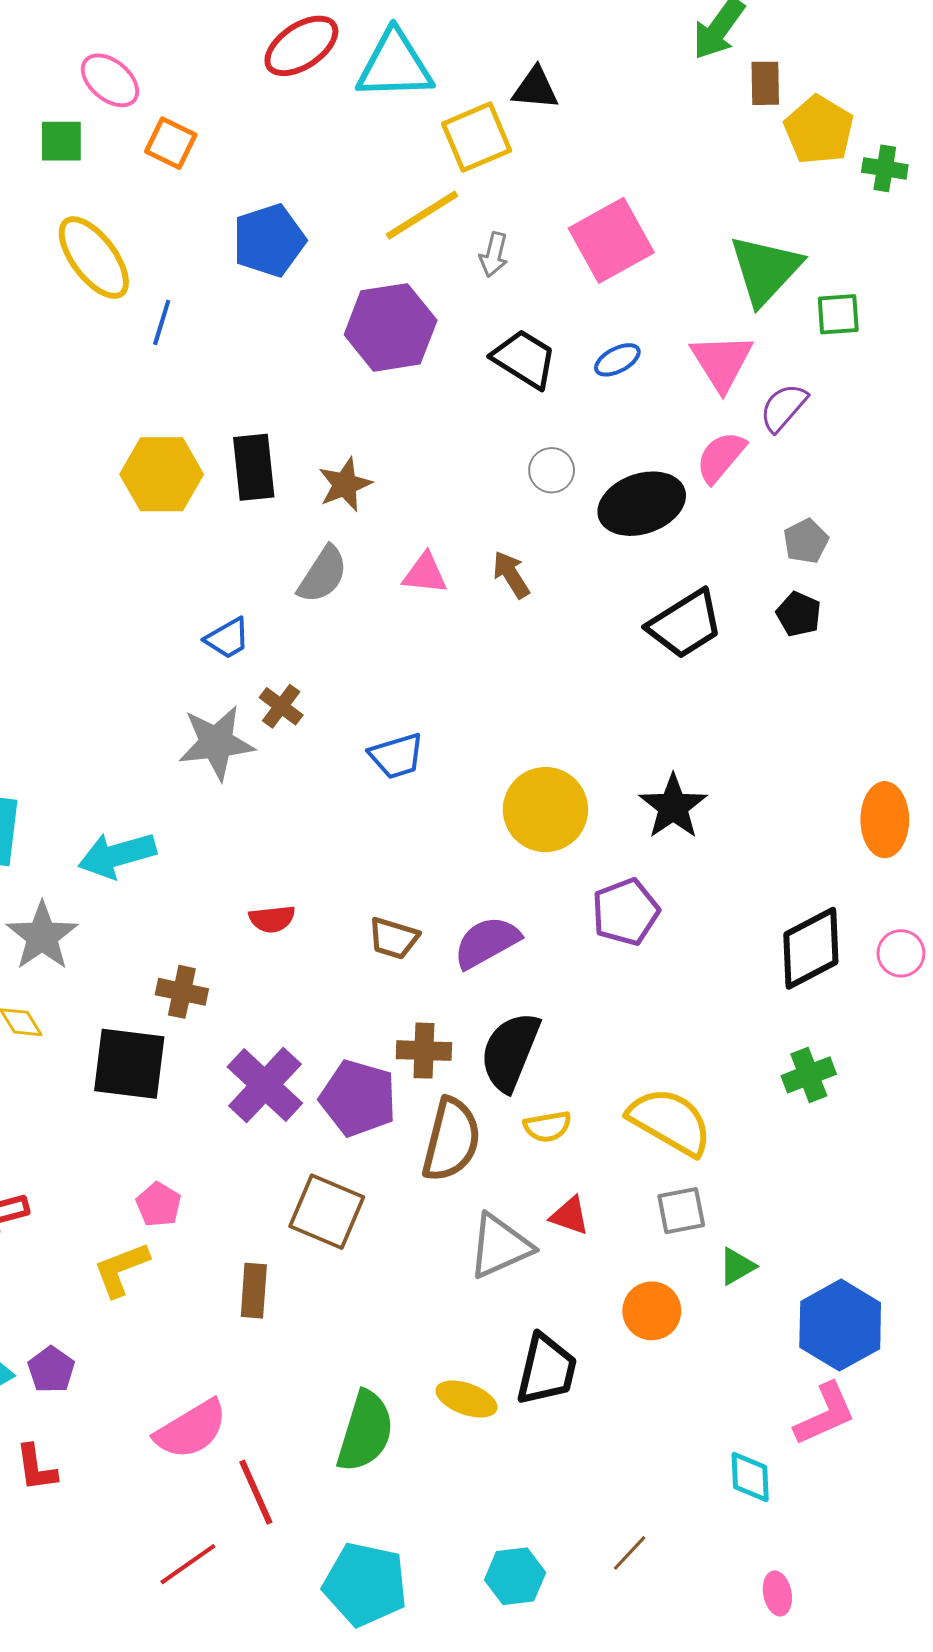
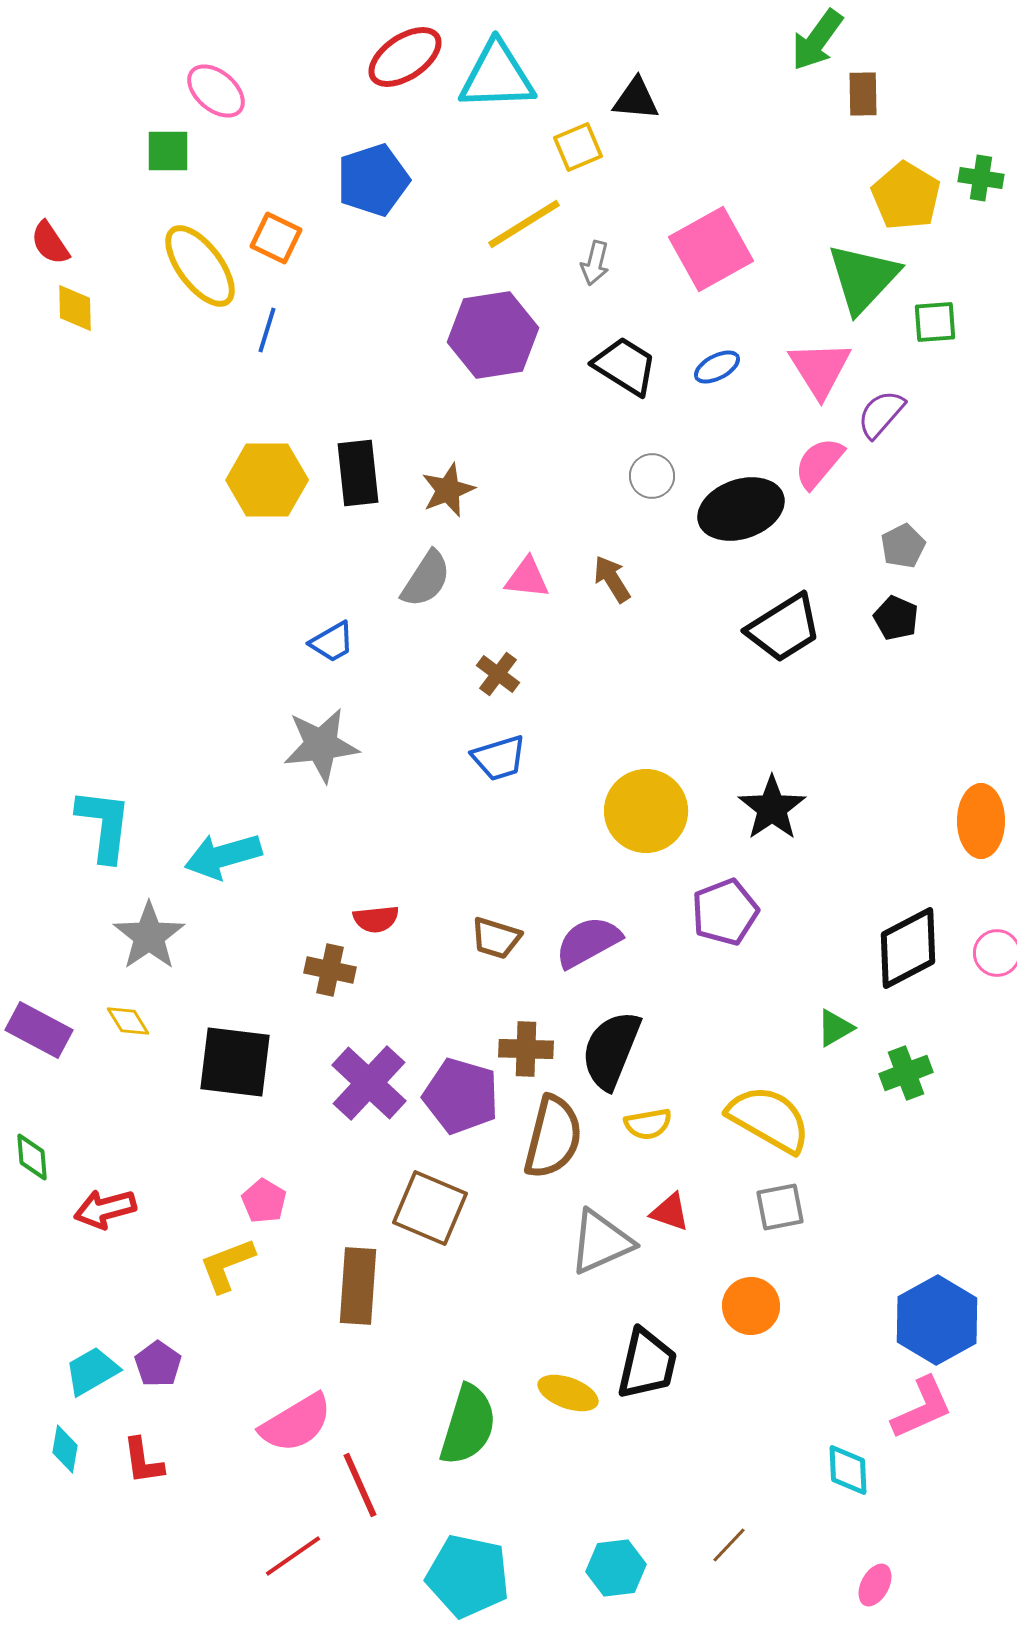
yellow pentagon: (819, 130) -> (906, 196), moved
yellow square: (477, 137) -> (578, 147), size x0.7
orange square: (171, 143) -> (276, 238), moved
blue pentagon: (269, 240) -> (373, 180), moved
brown cross: (281, 706) -> (498, 674), moved
brown cross: (182, 992) -> (330, 970), moved
green triangle: (737, 1266) -> (835, 1028), moved
brown rectangle: (254, 1291) -> (358, 1286), size x1.4
pink ellipse: (777, 1593) -> (875, 1585), turned 39

